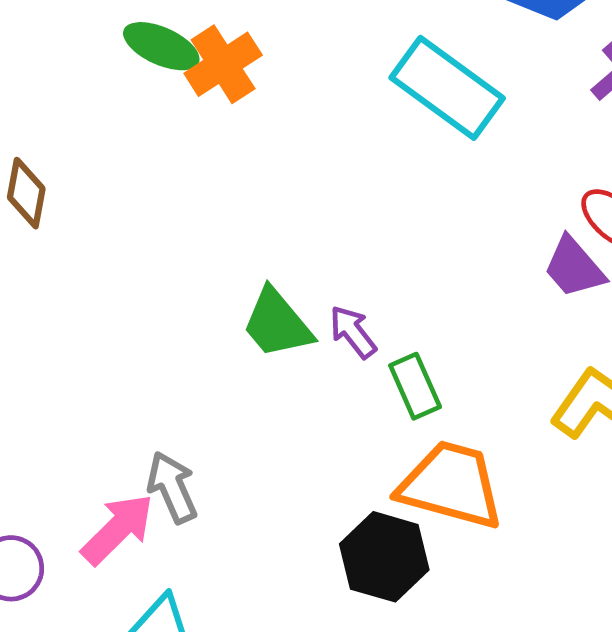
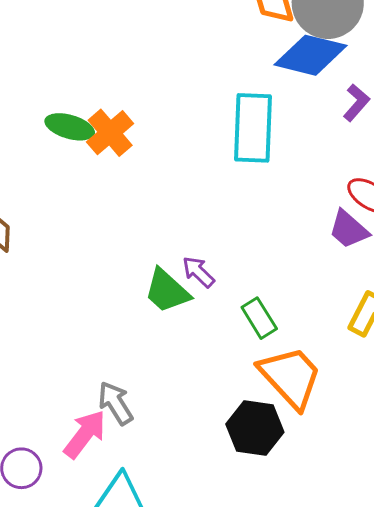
cyan rectangle: (447, 88) -> (253, 128), turned 64
purple arrow: (353, 332) -> (198, 272), moved
orange trapezoid: (451, 485) -> (291, 377), turned 40

